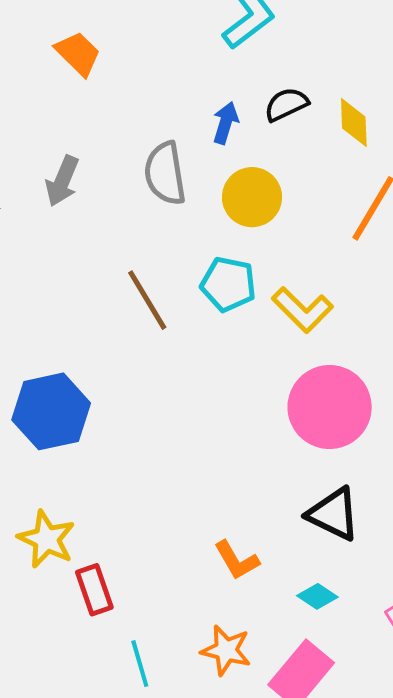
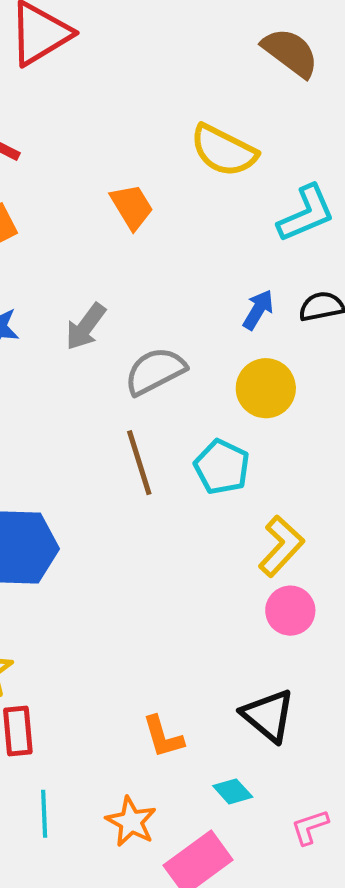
gray semicircle: (165, 173) -> (155, 371), moved, turned 58
yellow L-shape: (302, 310) -> (281, 546), moved, turned -106
pink circle: (330, 407) -> (290, 611), size x0.6

